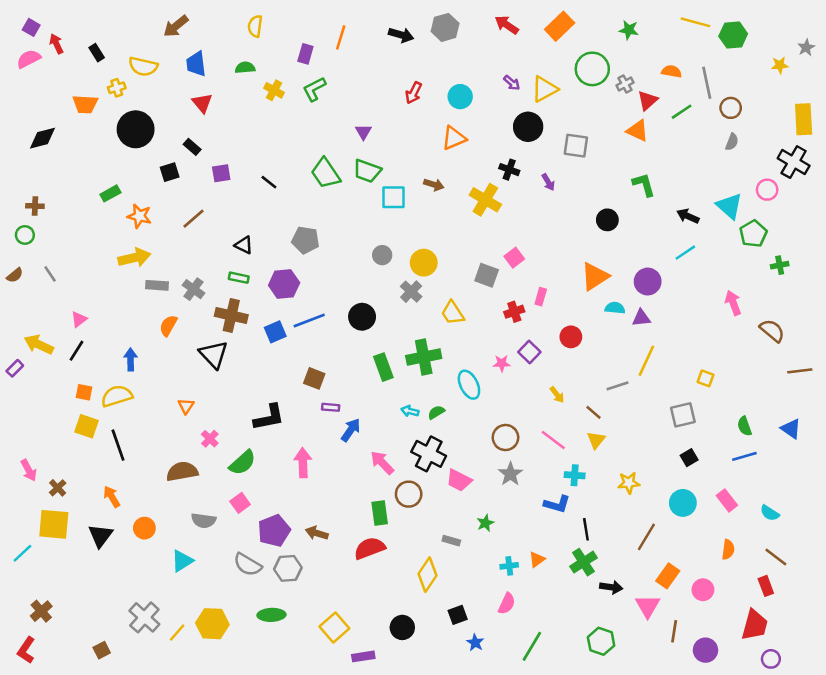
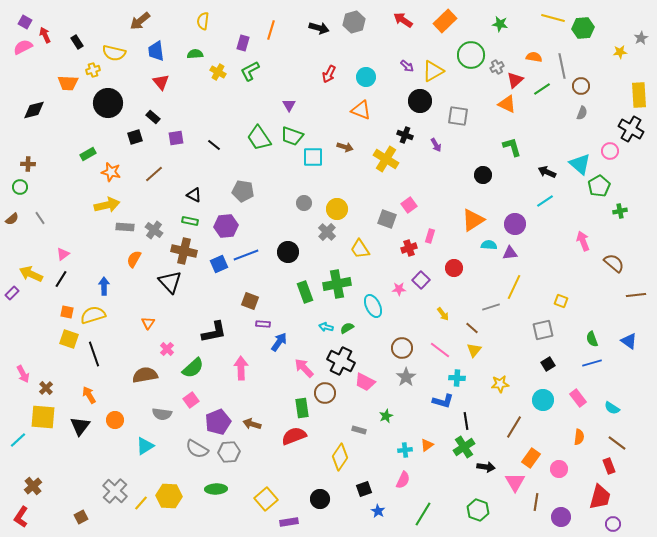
orange triangle: (454, 138) -> (361, 110), turned 45

